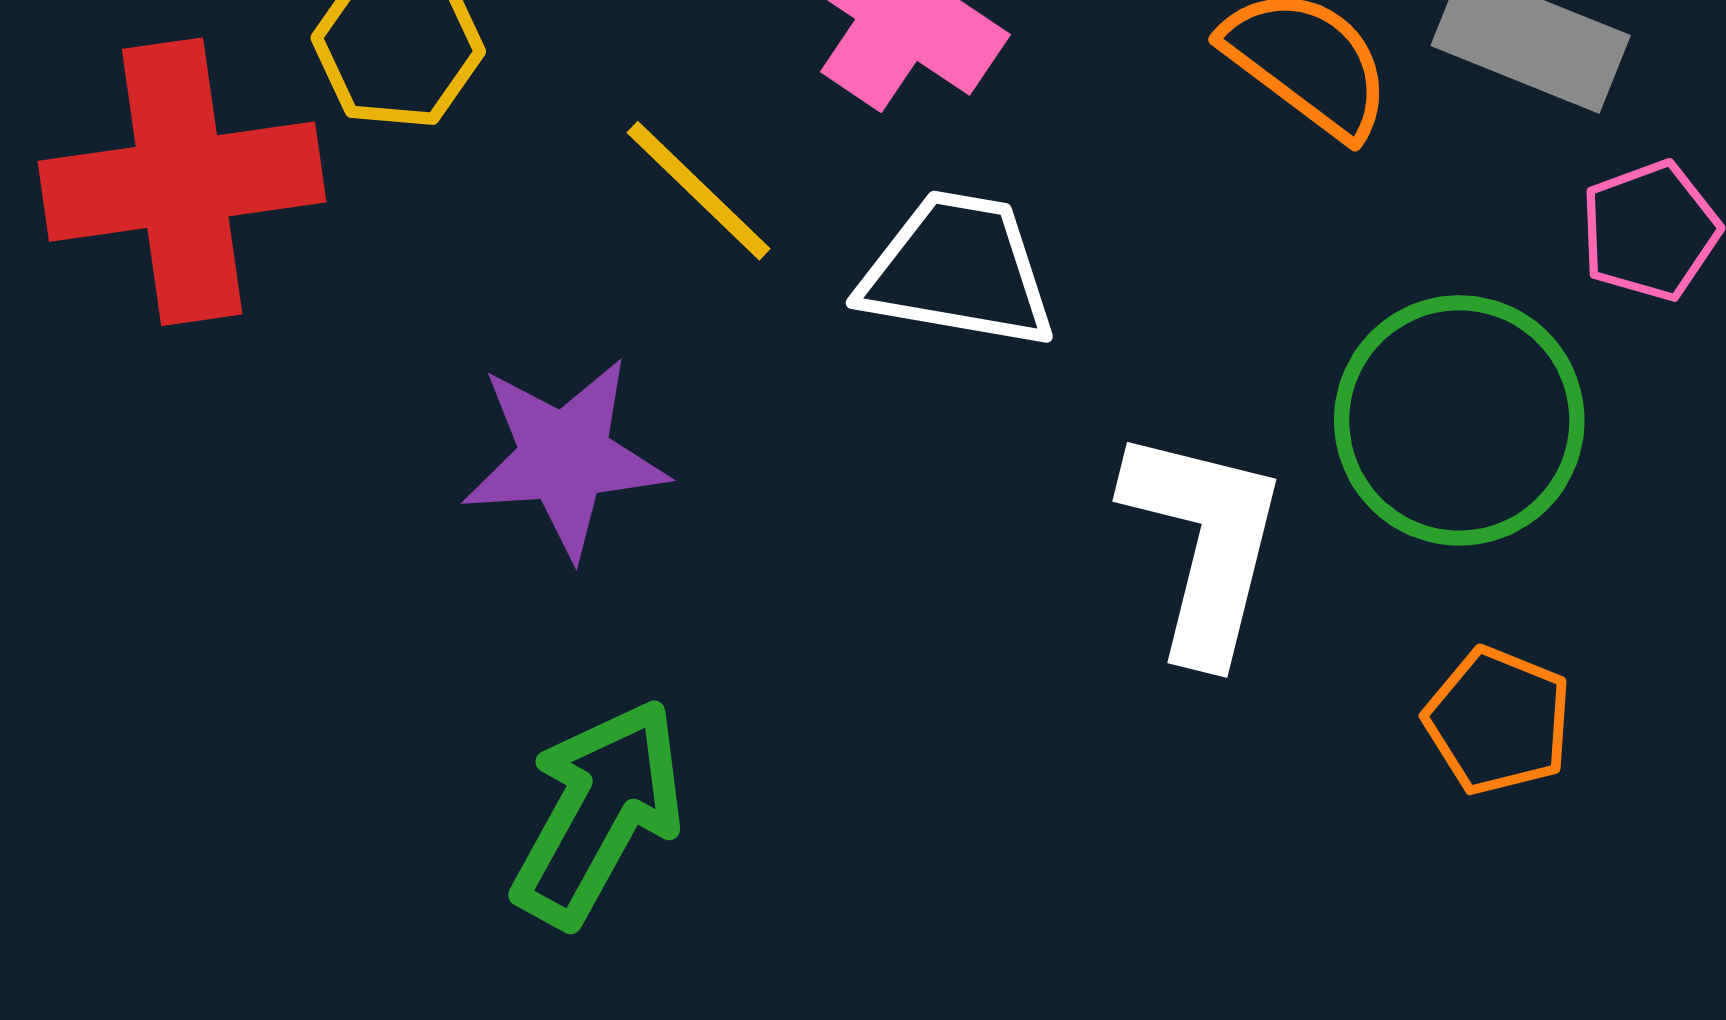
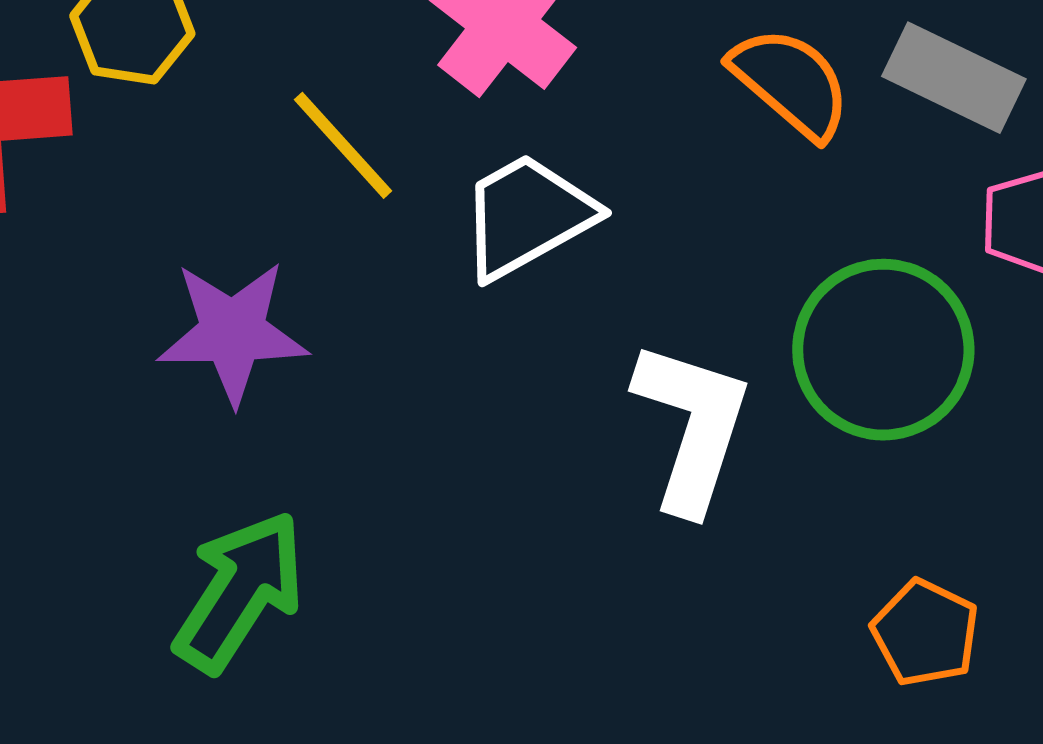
white trapezoid: (958, 270) -> (527, 216), turned -43
orange pentagon: (1498, 721) -> (925, 633), moved

